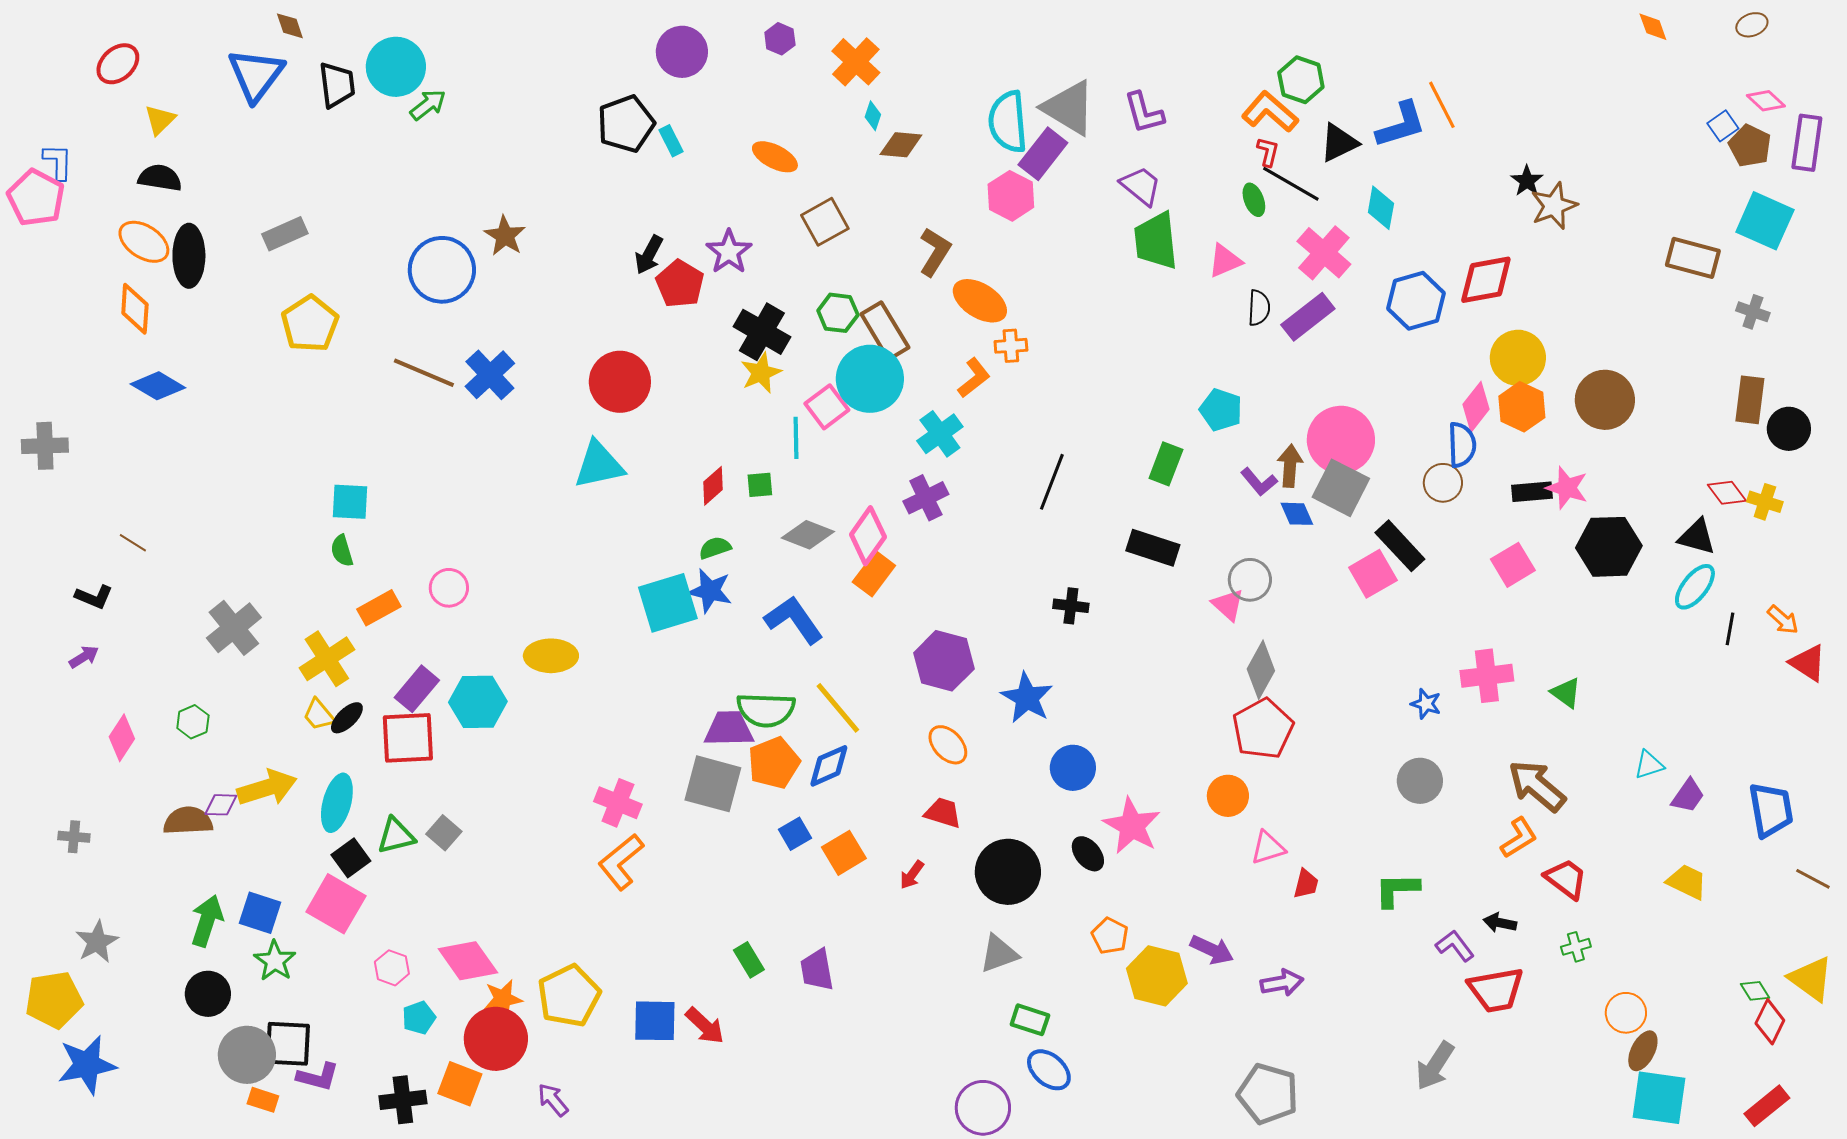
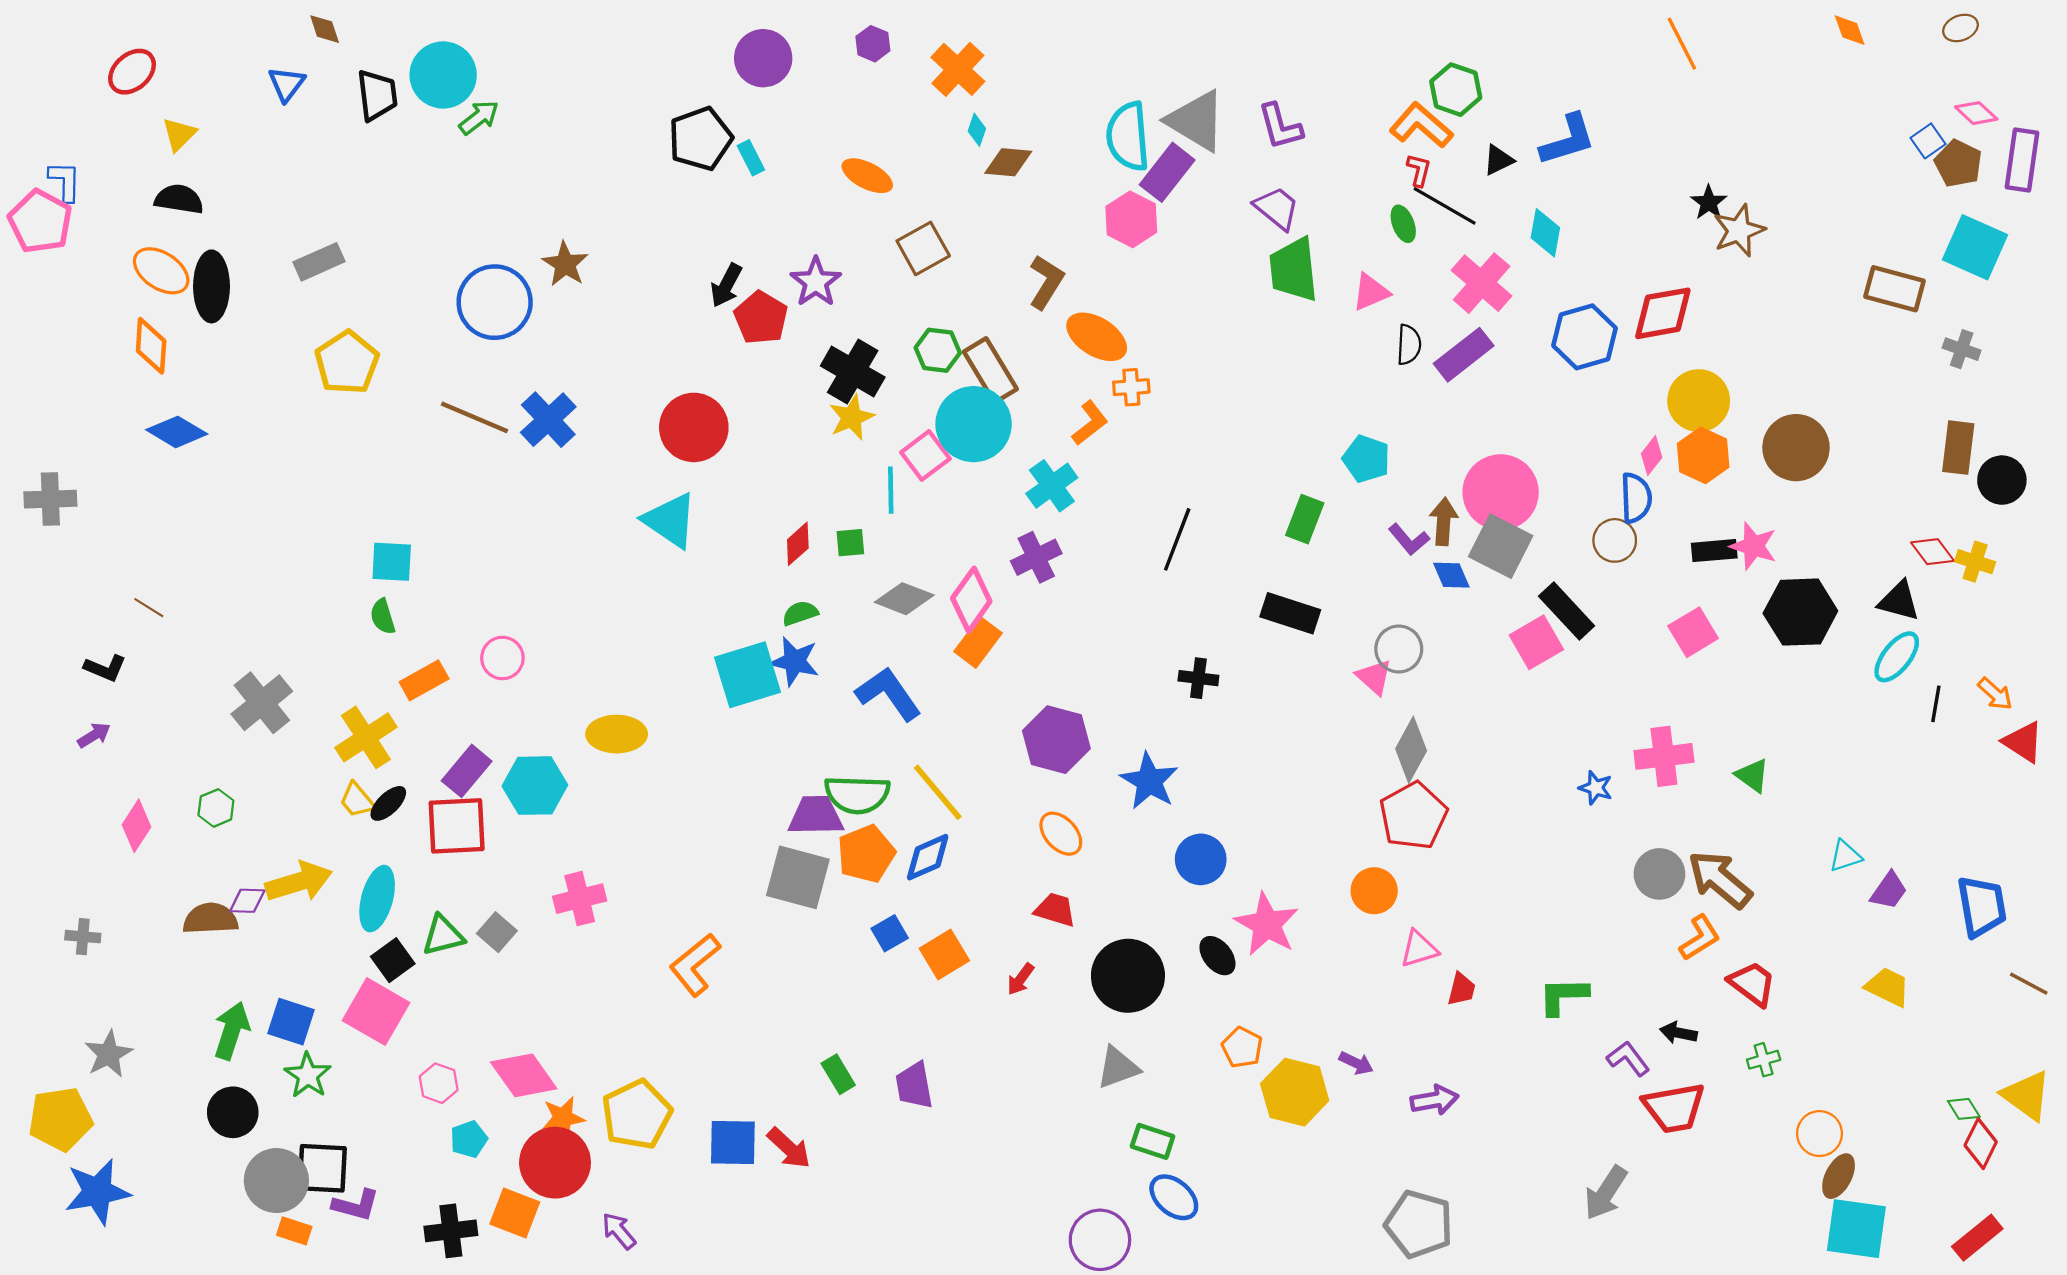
blue triangle: (256, 75) -> (286, 84), size x0.6
orange line: (1442, 105) -> (1682, 44), moved
black triangle: (1339, 143) -> (1498, 160), size x0.7
pink diamond: (1476, 407) -> (1652, 455), size x0.7
cyan triangle: (599, 465) -> (670, 520), turned 46
gray circle: (1420, 781) -> (1659, 874), moved
pink cross: (618, 803) -> (580, 899), moved, turned -36
purple arrow: (1212, 950) -> (1356, 1063), size x0.7

